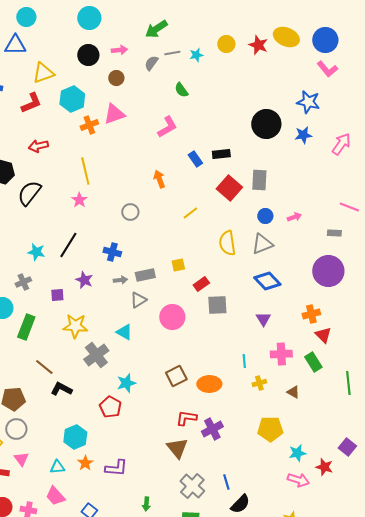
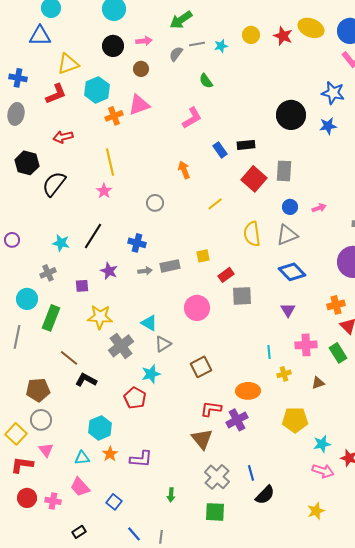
gray triangle: (138, 300) -> (163, 344), moved
orange ellipse: (209, 384) -> (248, 391), moved
brown triangle: (293, 392) -> (318, 383), turned -48

